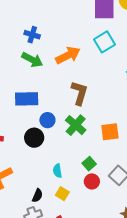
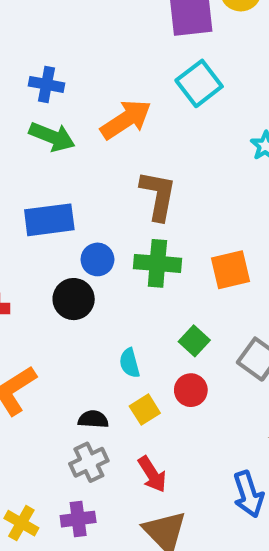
green cross: (76, 125) -> (157, 263), turned -30
red circle: (92, 181) -> (191, 390), moved
yellow square: (62, 194) -> (145, 410), turned 32
black semicircle: (37, 196) -> (93, 419), turned -104

